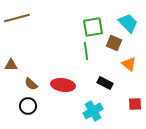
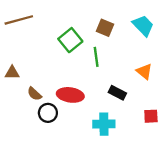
green square: (93, 27) -> (70, 40), moved, turned -30
brown square: (114, 43) -> (105, 28), moved
black circle: (28, 106) -> (48, 113), moved
cyan cross: (93, 111) -> (104, 124), turned 30

